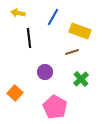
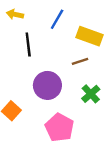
purple circle: (45, 72) -> (47, 85), size x1.5

